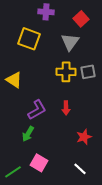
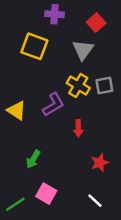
yellow cross: (66, 72) -> (78, 86), turned 30
yellow triangle: (14, 80) -> (17, 110), moved
purple L-shape: (37, 110) -> (53, 105), moved

